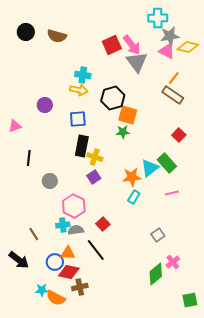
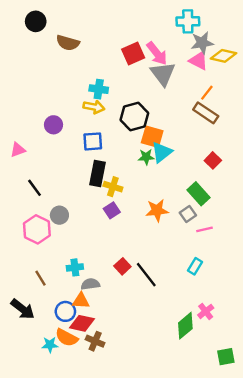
black circle: (26, 32) -> (36, 21), moved
black line: (29, 158) -> (34, 188), turned -42
cyan triangle: (150, 168) -> (162, 152), moved
cyan rectangle: (134, 197) -> (195, 266), moved
pink hexagon: (74, 206) -> (37, 229), moved
gray semicircle: (76, 230) -> (90, 284), moved
gray square: (158, 235) -> (188, 214), moved
black line: (96, 250) -> (146, 275), moved
brown cross: (80, 287) -> (95, 341), turned 35
orange semicircle: (56, 298) -> (67, 338), moved

